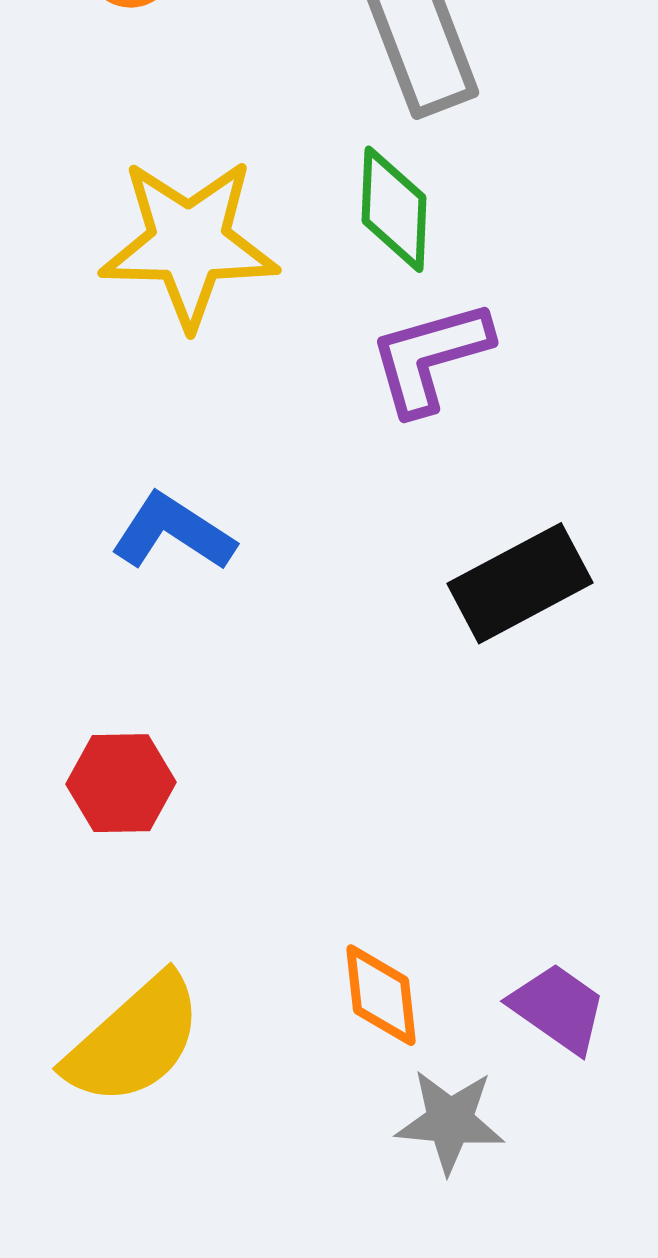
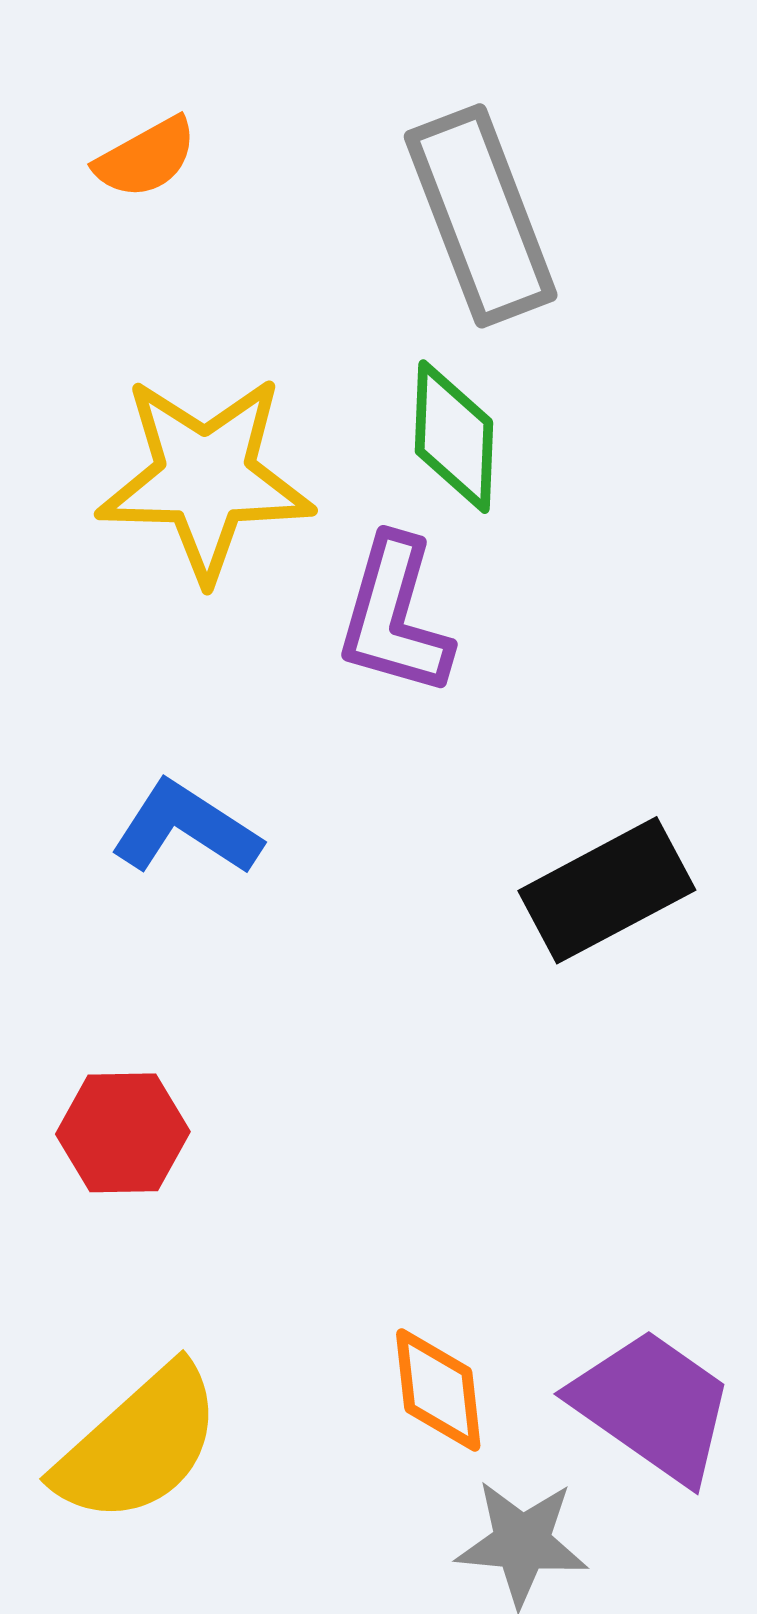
purple L-shape: (430, 357) -> (395, 616), moved, turned -58
purple trapezoid: (558, 1008) -> (653, 1406), size x1.4

